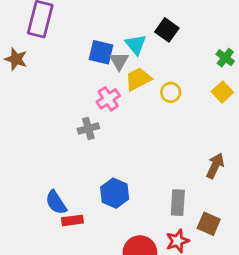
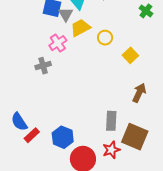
yellow square: (222, 92) -> (130, 55), moved
blue hexagon: (115, 193) -> (63, 137), moved
red rectangle: (72, 220) -> (32, 135), turned -35
brown square: (209, 224) -> (135, 137), size x1.5

